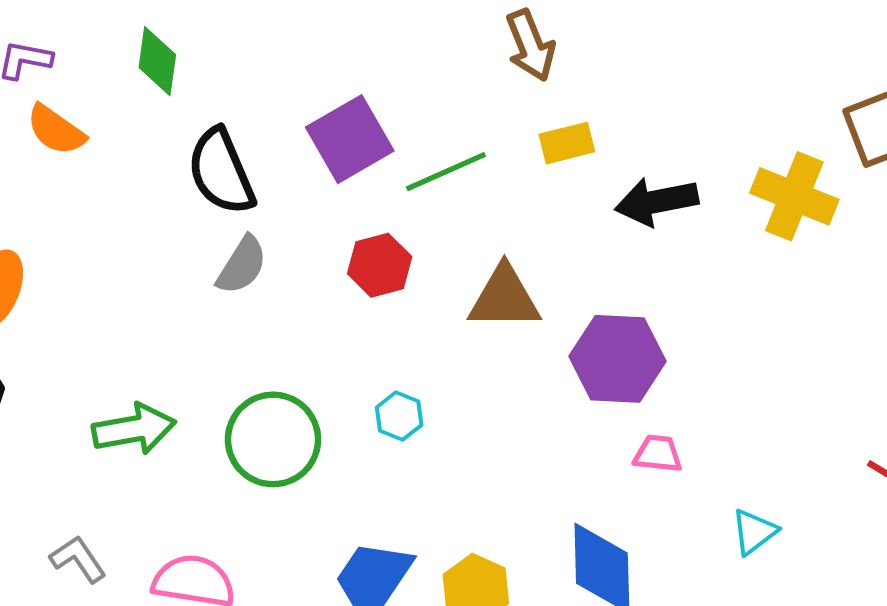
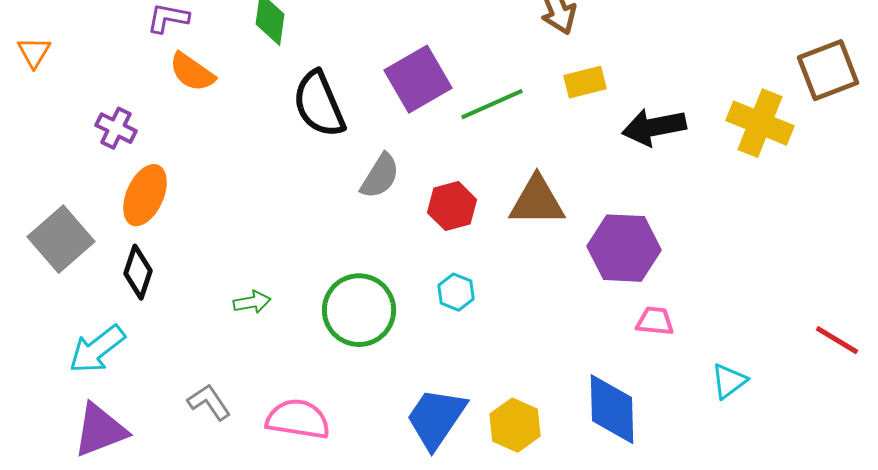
gray semicircle: (242, 265) -> (380, 176), moved
red hexagon: (380, 265) -> (452, 206), moved
green arrow: (134, 429) -> (252, 302), size x0.6

